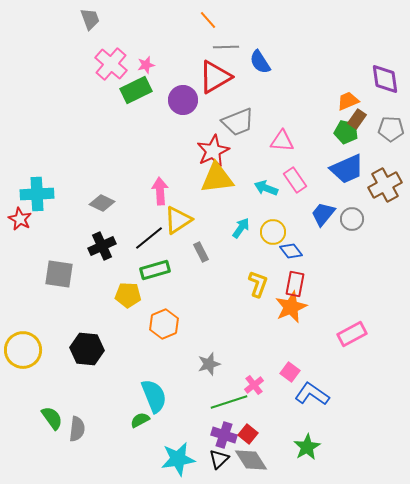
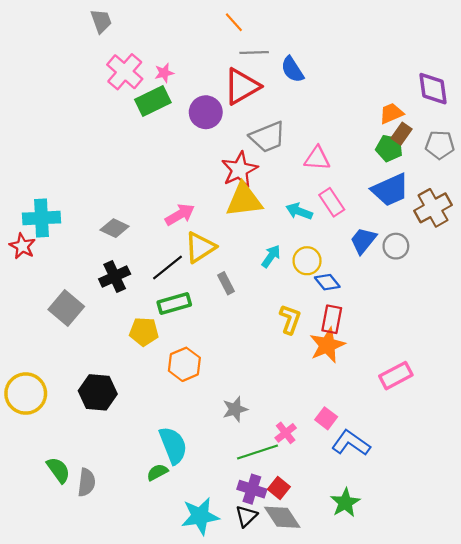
pink arrow: (160, 191) -> (180, 215), turned 64
gray square: (59, 274) -> (66, 308), turned 32

